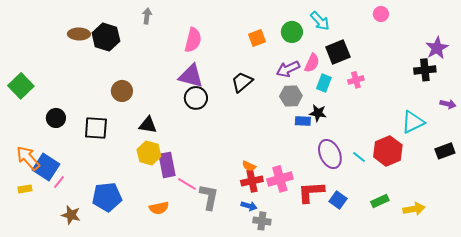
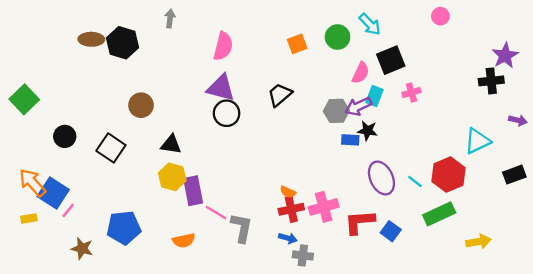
purple arrow: (288, 69) -> (358, 106), moved
black square: (96, 128) -> (111, 148), turned 30
green rectangle: (380, 201) -> (439, 214), moved, size x1.5

